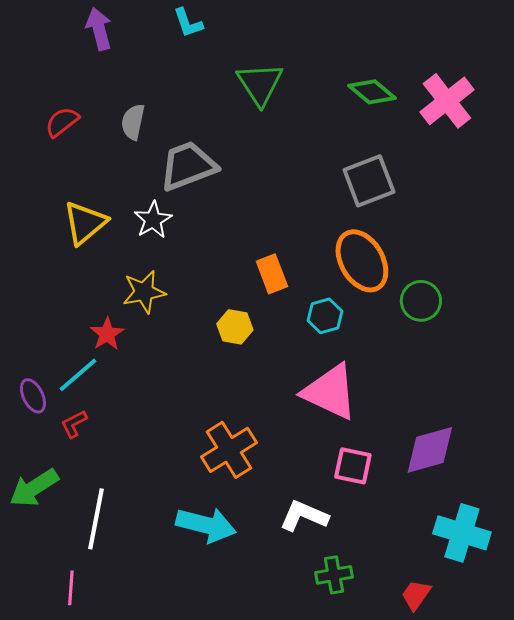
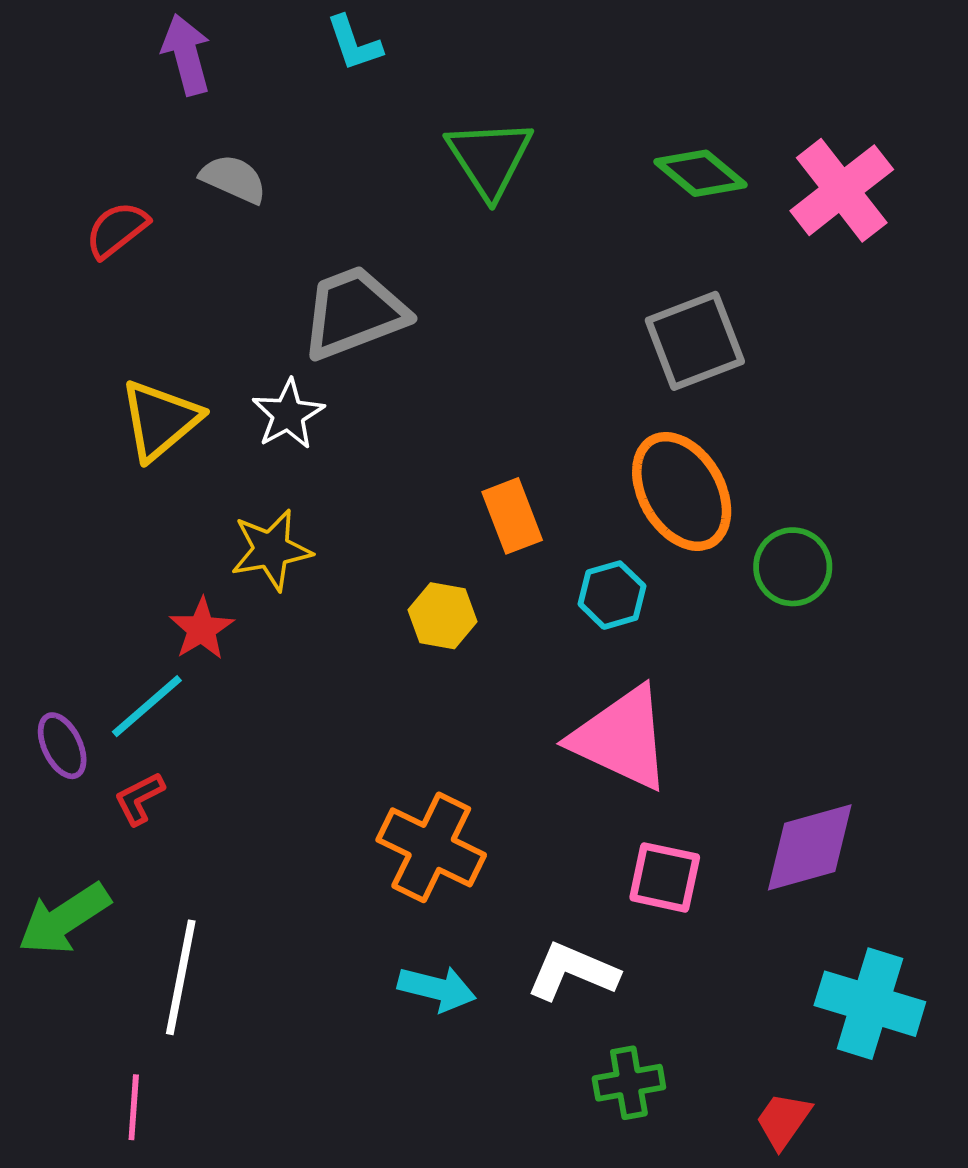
gray semicircle: (133, 122) -> (233, 179), moved, turned 102
orange cross: (229, 450) -> (431, 847), turned -32
cyan arrow: (206, 525) -> (437, 989), moved, size x0.7

